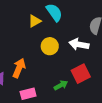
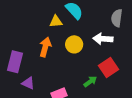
yellow triangle: (35, 21) -> (56, 21), turned 32
orange arrow: (19, 68) -> (45, 47), moved

